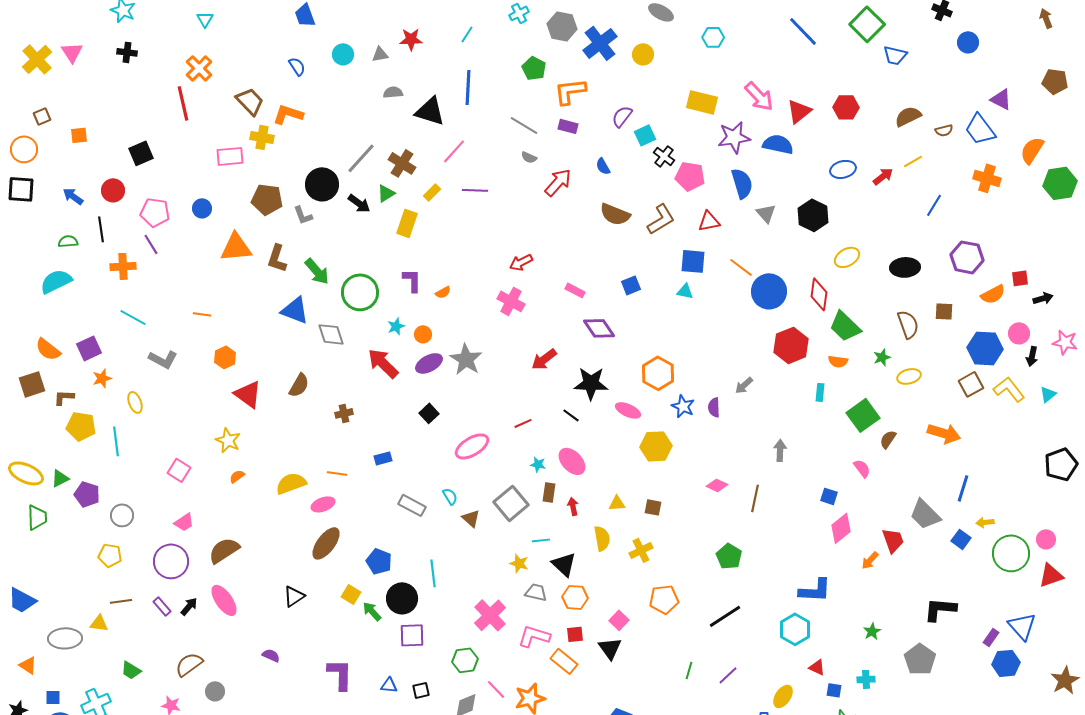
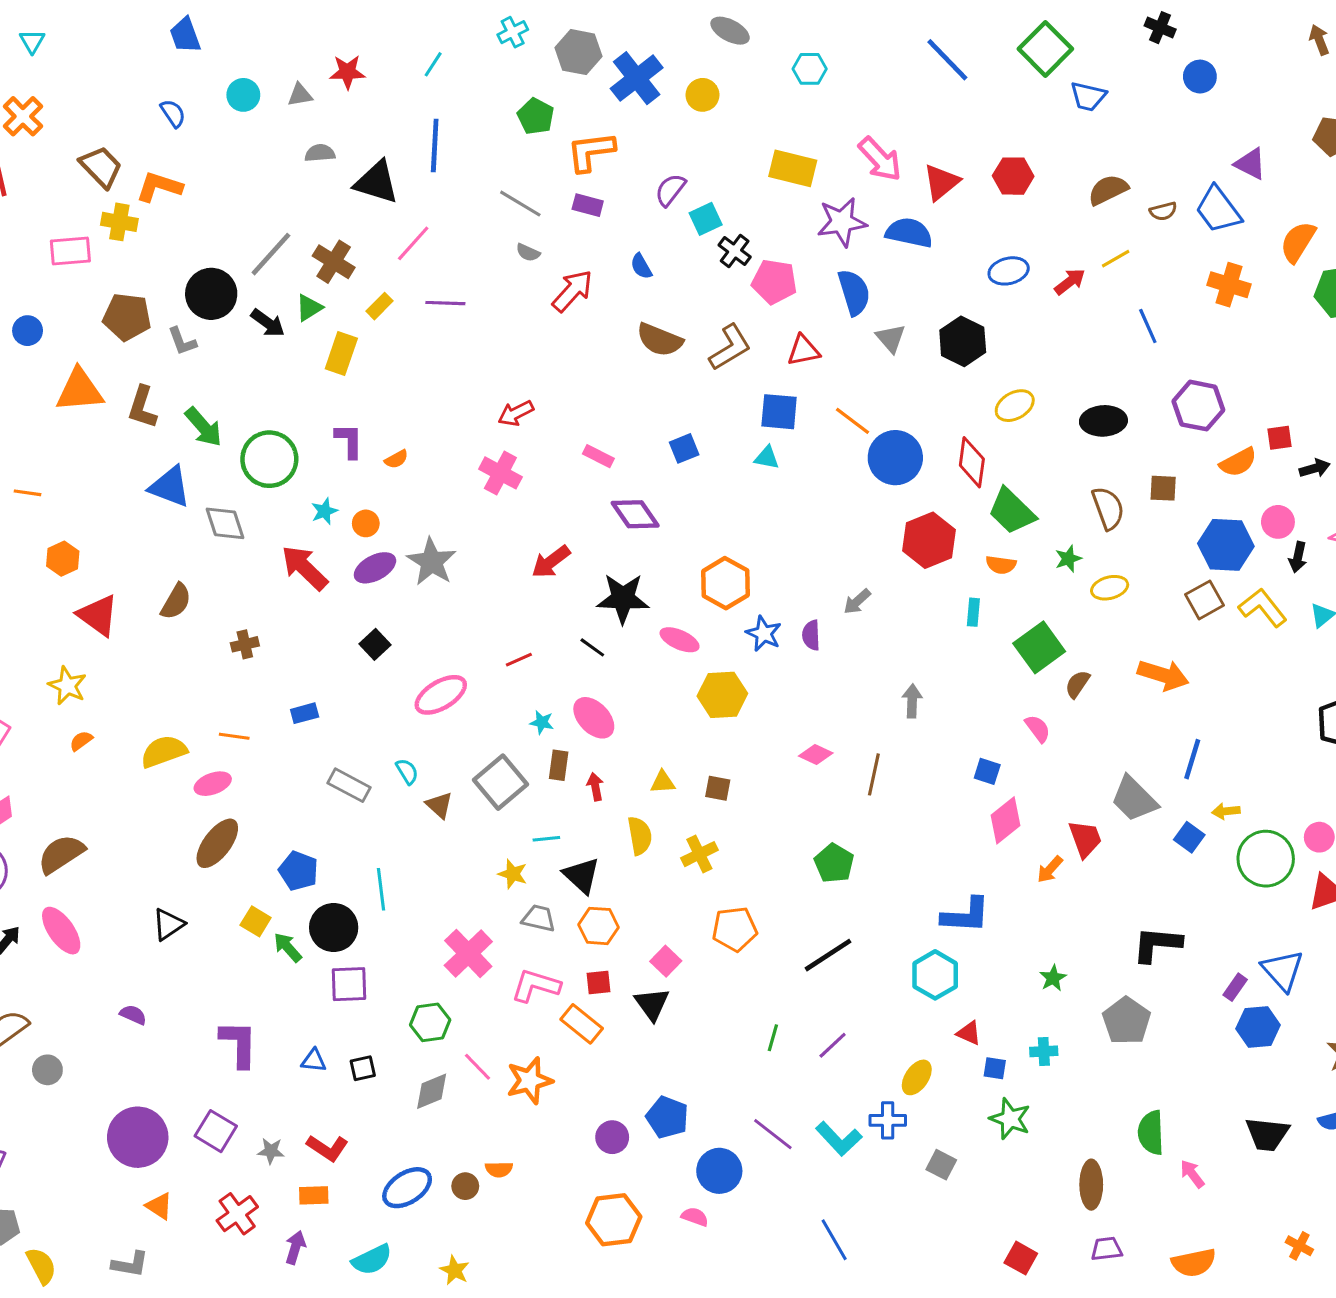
blue line: (934, 205) -> (1148, 326), turned -55

